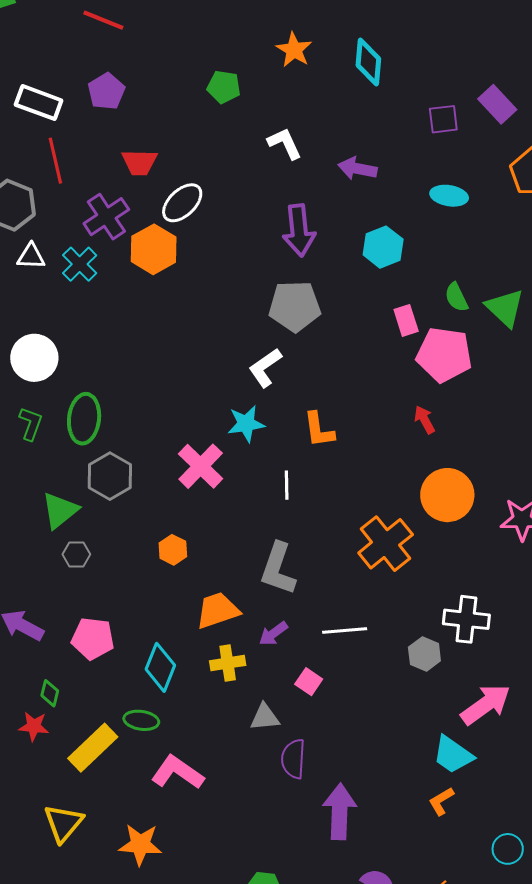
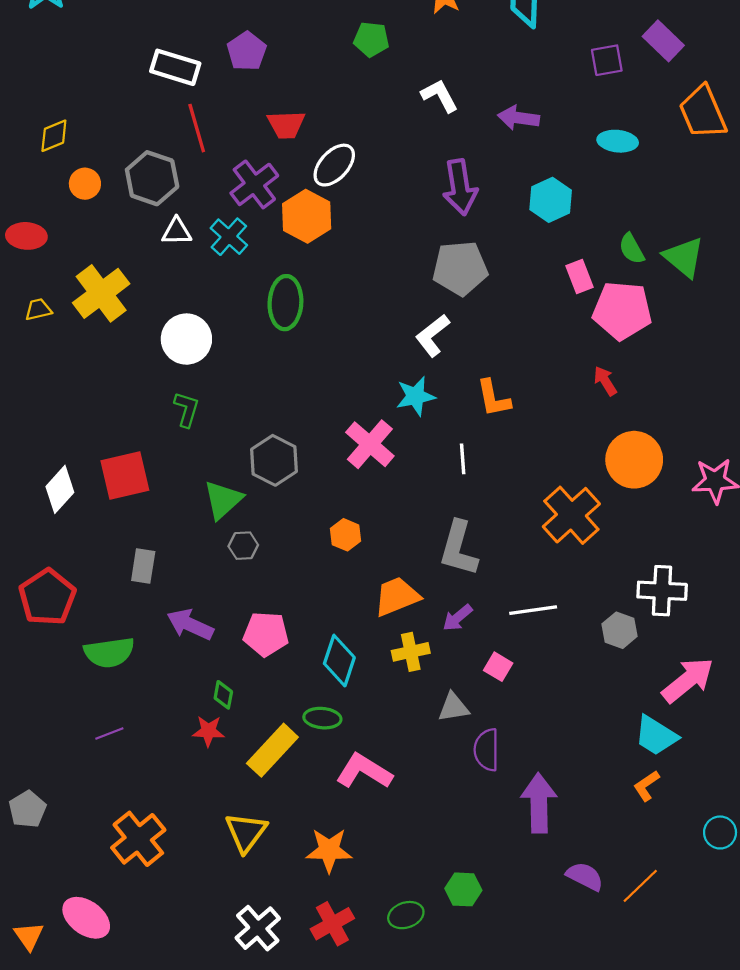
green ellipse: (84, 419) -> (285, 303), moved

